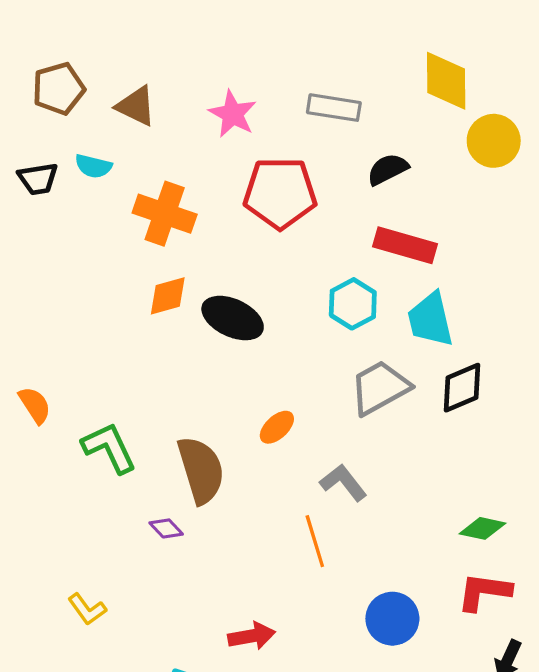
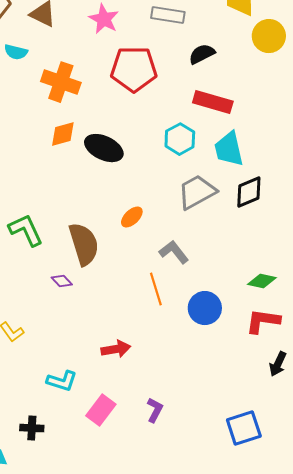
blue circle: (392, 619) -> (205, 308), moved

